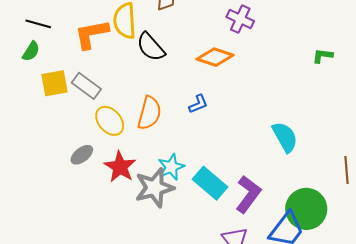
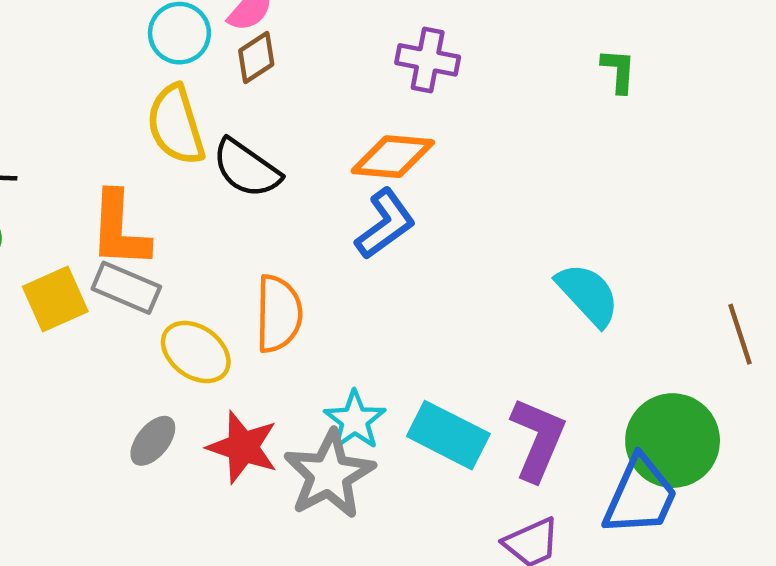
orange L-shape: (92, 34) -> (119, 230), moved, turned -63
green L-shape: (323, 56) -> (619, 71), moved, turned 100
blue L-shape: (198, 104) -> (385, 224), moved, size x1.5

